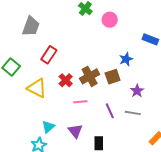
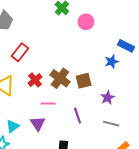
blue star: (126, 59) -> (112, 62), moved
brown cross: (90, 76) -> (60, 78), turned -30
gray line: (133, 113) -> (111, 124), moved
purple triangle: (75, 131) -> (38, 124), moved

